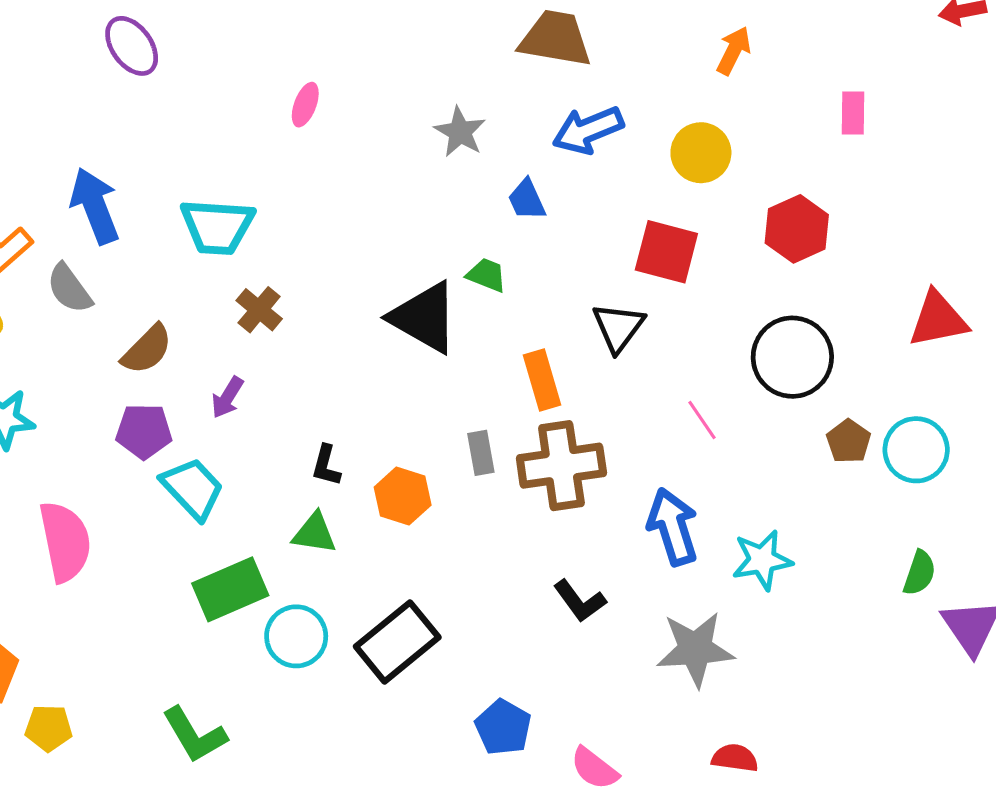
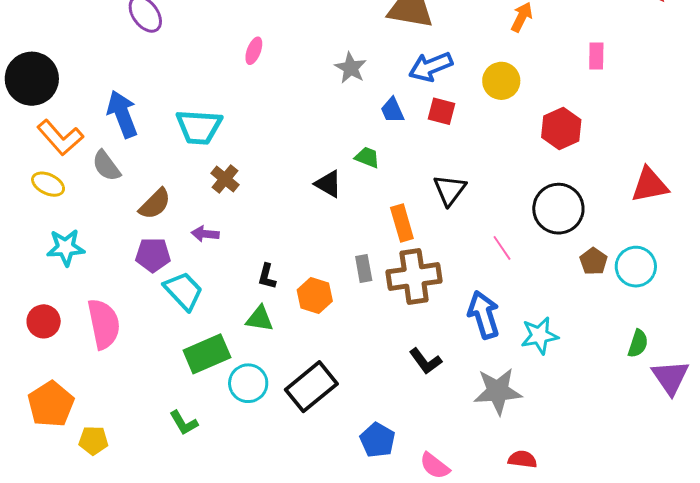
red square: (666, 252) -> (441, 111), moved, size x0.7
black triangle: (424, 317) -> (328, 184), size x0.6
purple arrow: (227, 397) -> (205, 234), turned 64
green L-shape: (195, 735) -> (184, 423), moved, size x0.7

